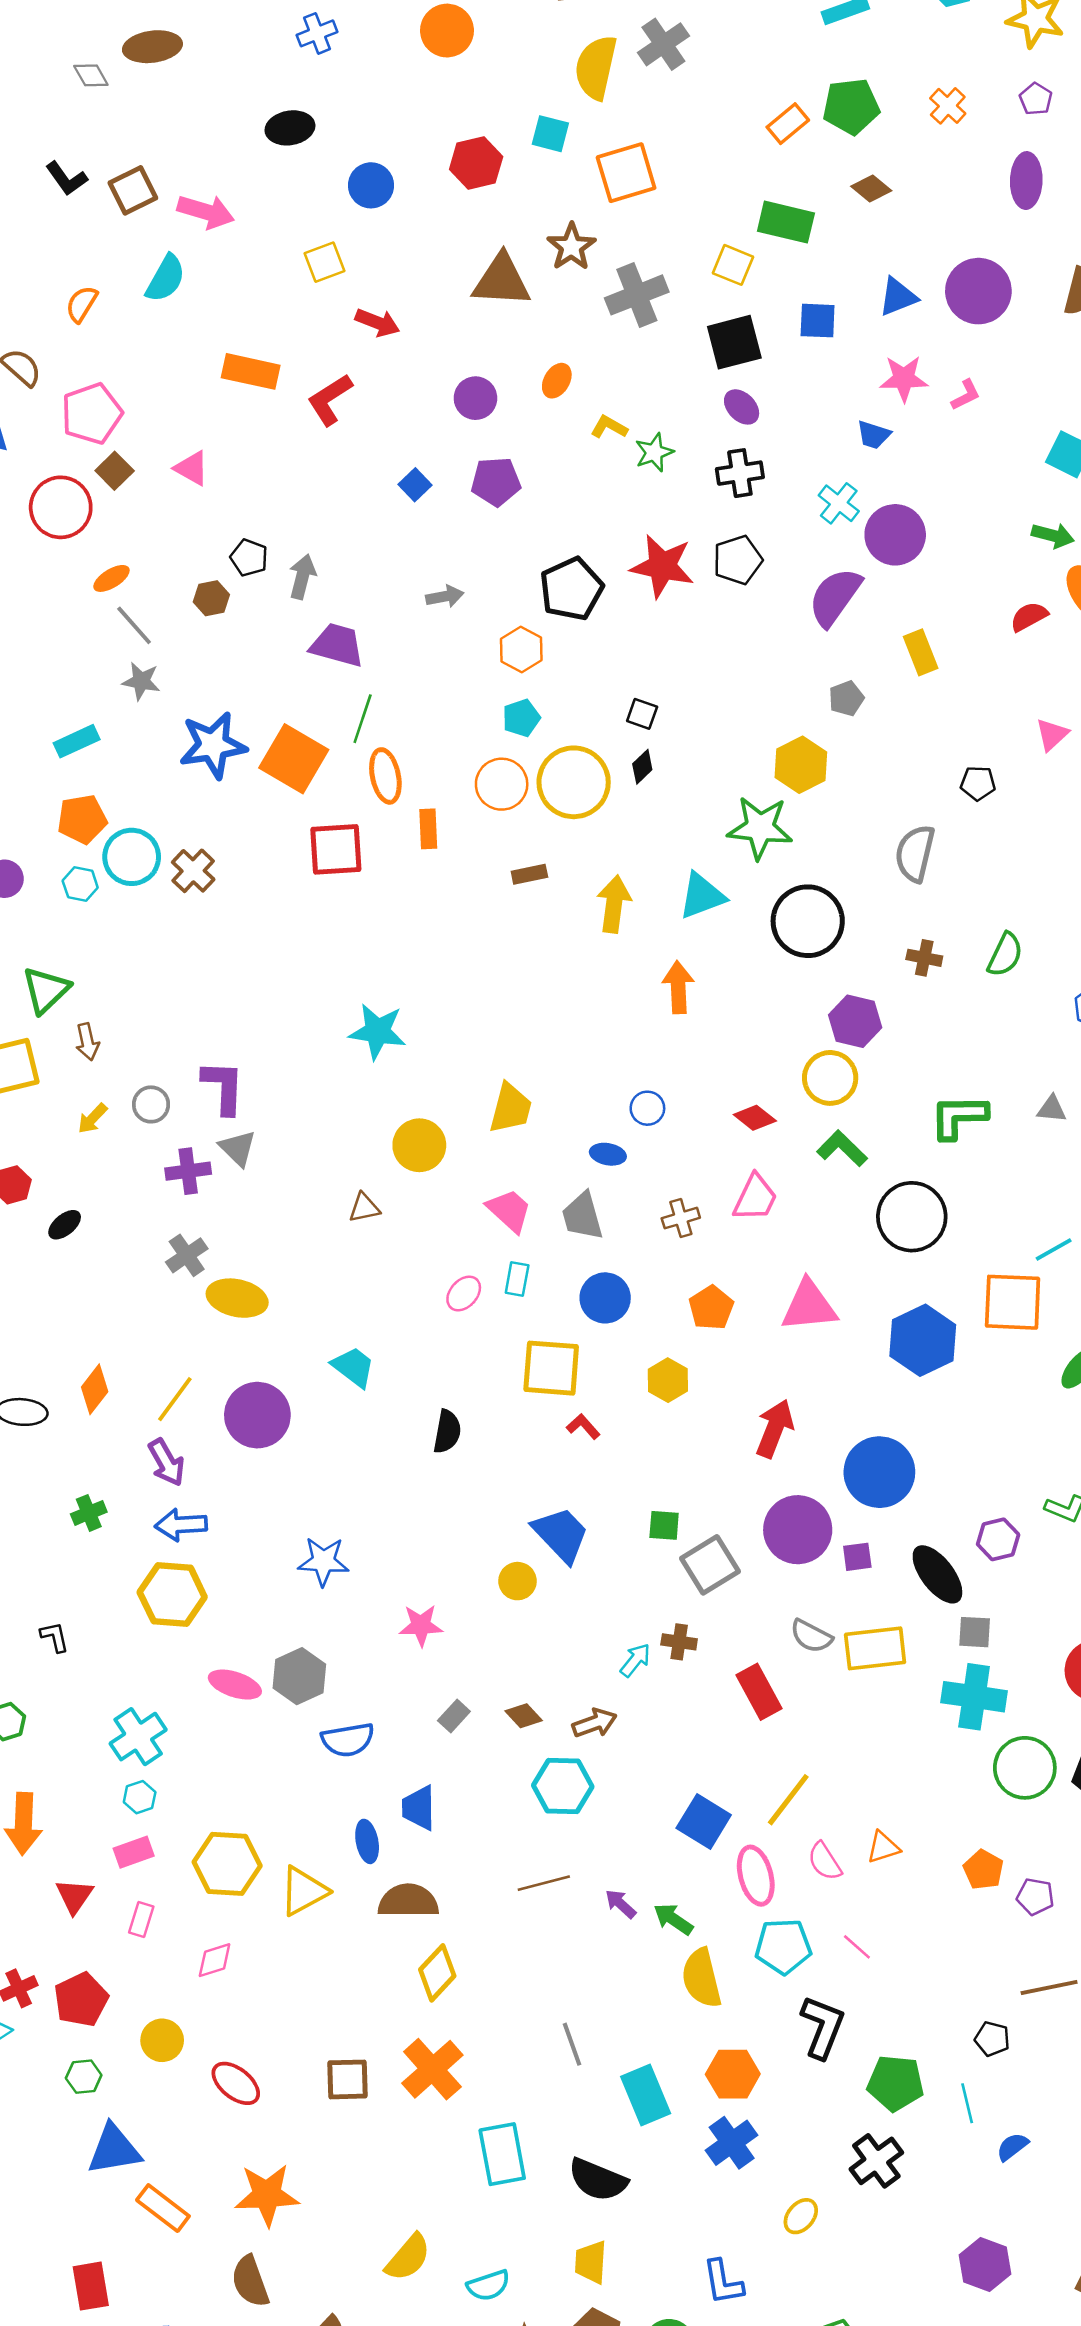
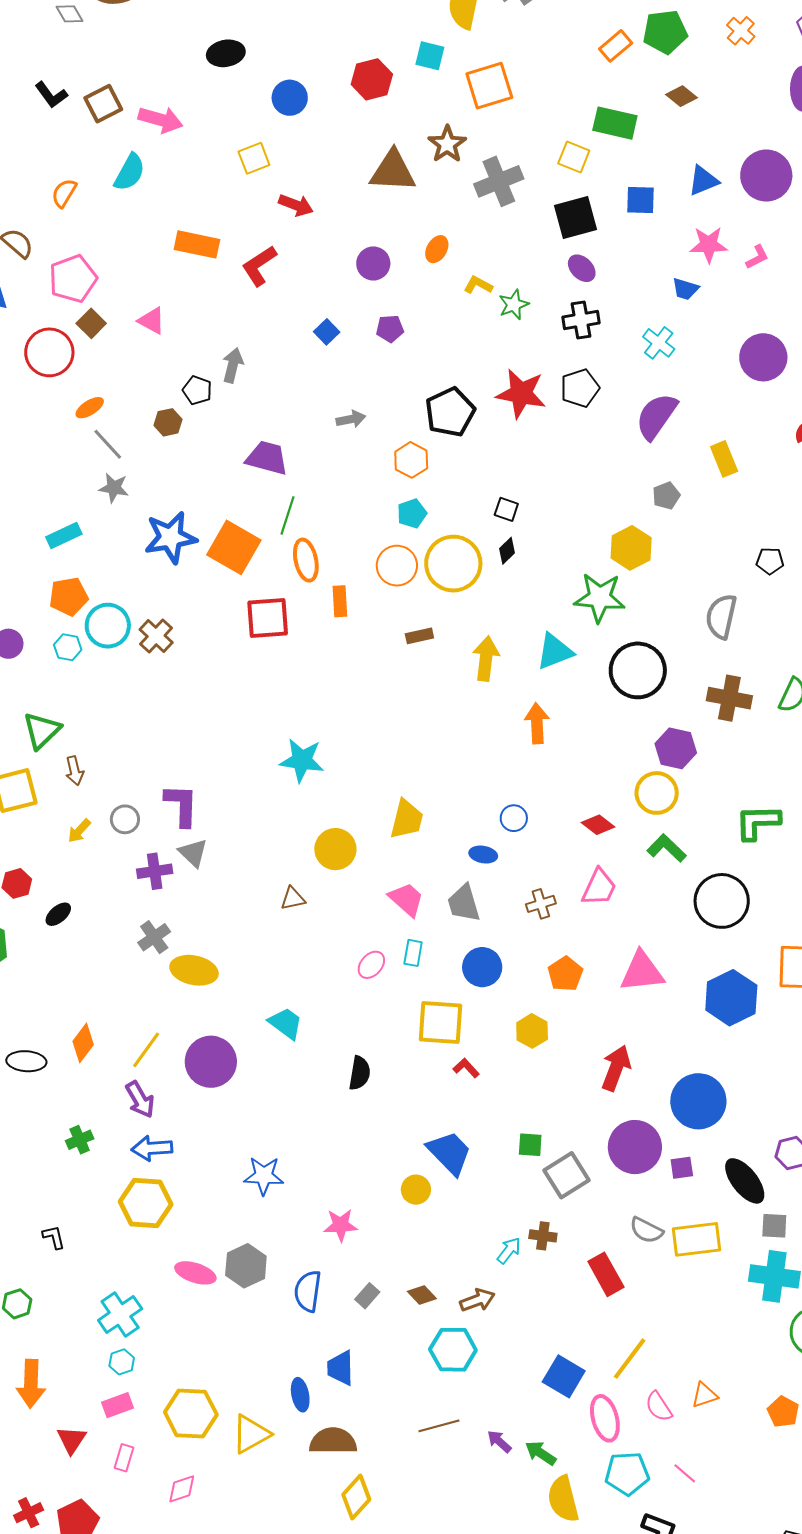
purple pentagon: (496, 482) -> (390, 329), size x0.7
purple circle: (895, 535) -> (763, 357), moved
gray arrow: (302, 577) -> (233, 365), moved
brown cross: (924, 958) -> (729, 698), size x1.6
blue semicircle: (348, 1740) -> (308, 1291), moved, turned 108

